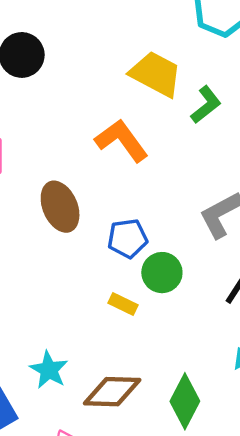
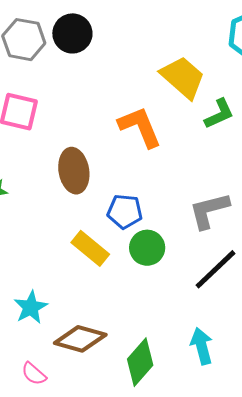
yellow rectangle: (123, 304) -> (90, 248), moved, size x1.5

